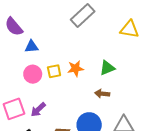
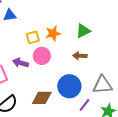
pink circle: (33, 74) -> (42, 56), moved
purple arrow: (38, 110) -> (20, 63), moved, turned 63

